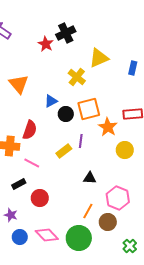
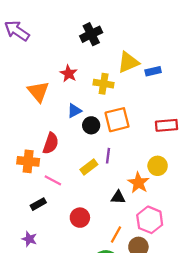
red star: (46, 44) -> (69, 74), moved
blue rectangle: (133, 68) -> (153, 71), moved, turned 64
yellow cross: (77, 77) -> (104, 84), turned -30
orange star: (108, 127) -> (138, 183), moved
red circle: (40, 198) -> (80, 218), moved

